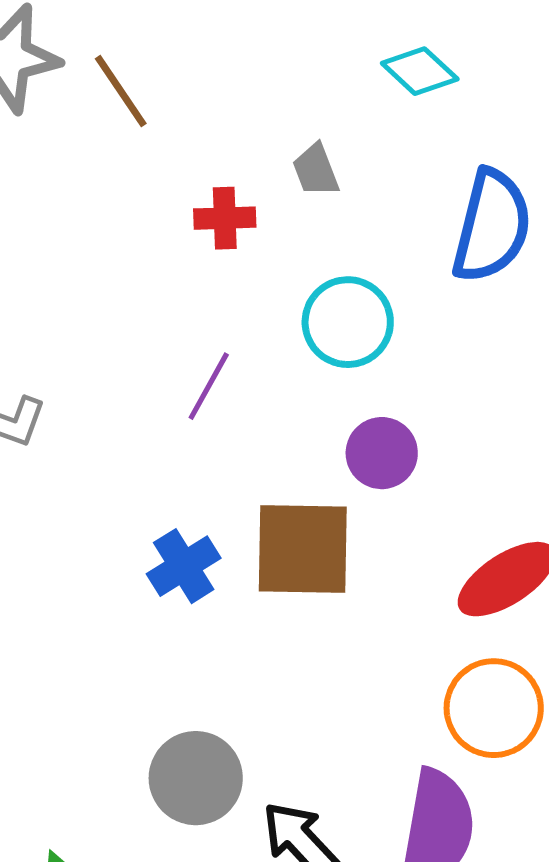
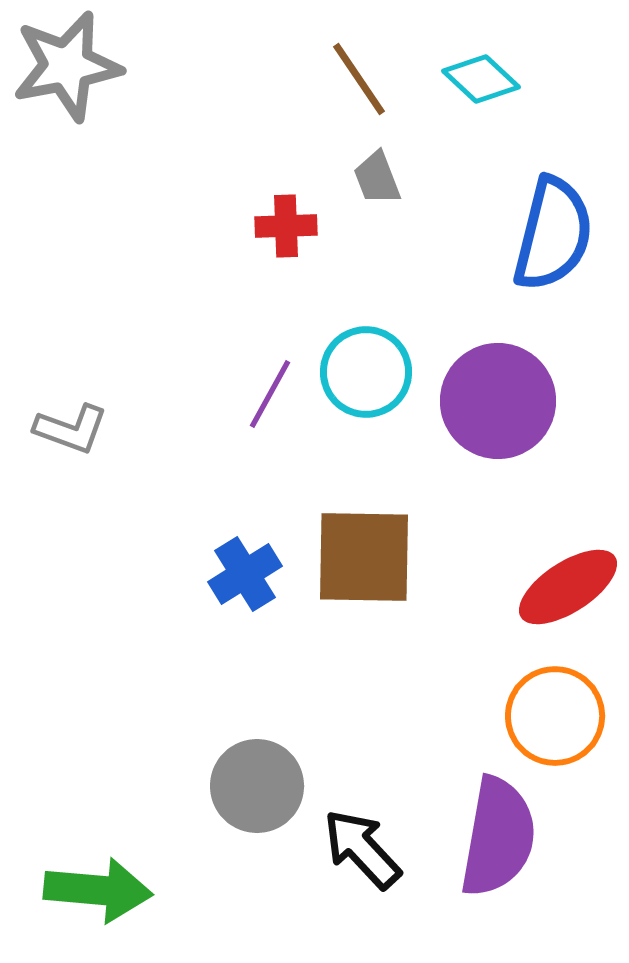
brown line: (121, 91) -> (359, 79), moved
cyan circle: (348, 322) -> (366, 372), moved
purple circle: (382, 453) -> (498, 401), moved, size x1.6

